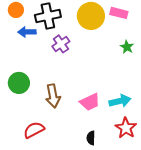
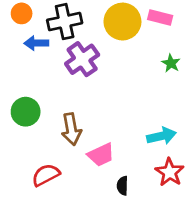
purple cross: (61, 44) -> (82, 59), size x1.4
pink trapezoid: (90, 102) -> (101, 155), moved

